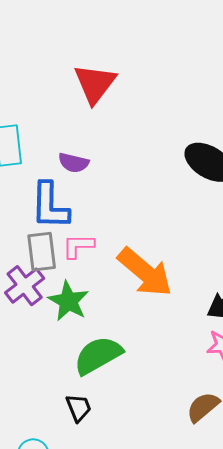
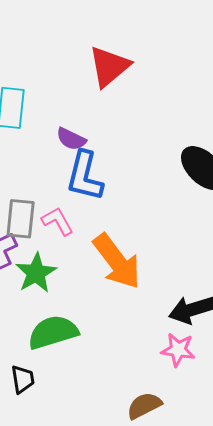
blue L-shape: (50, 206) -> (85, 176), moved
pink L-shape: (78, 246) -> (58, 221), turned 48

